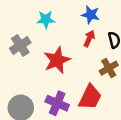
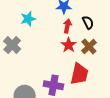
red star: (57, 60) -> (69, 45), moved, size x0.7

